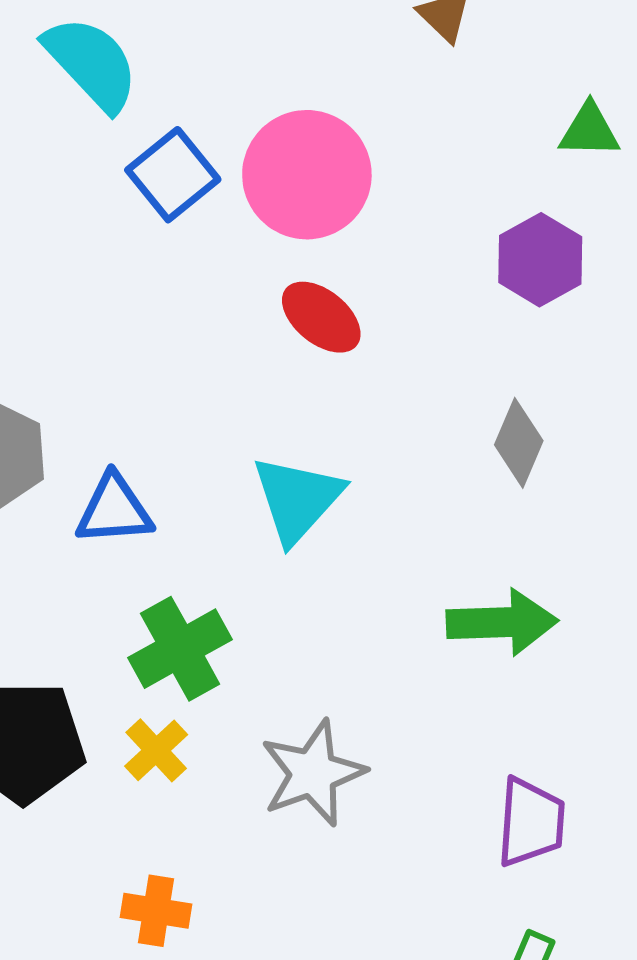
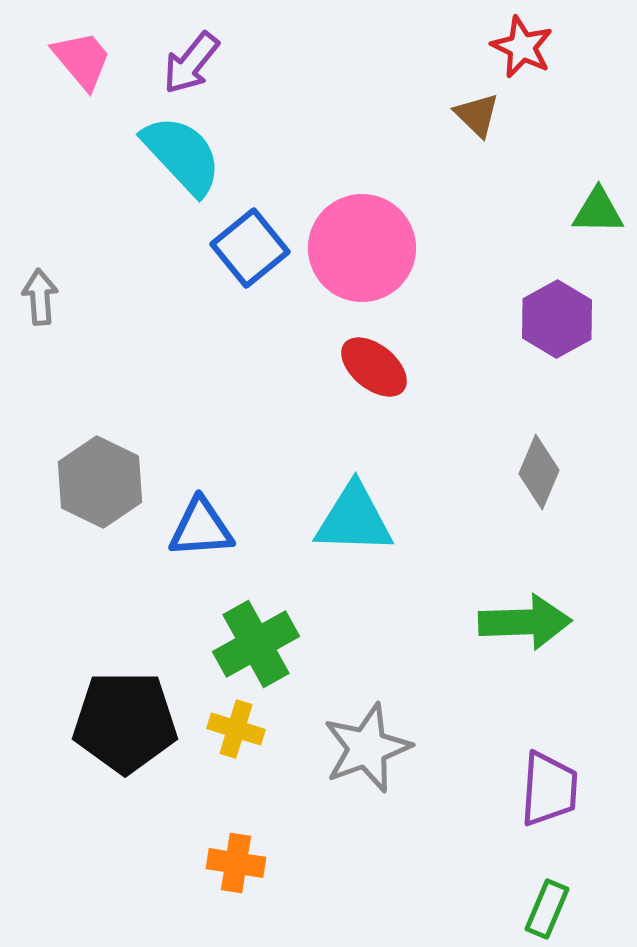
cyan triangle: (297, 499) -> (354, 519), turned 50
yellow cross: (156, 750) -> (236, 729), turned -30

